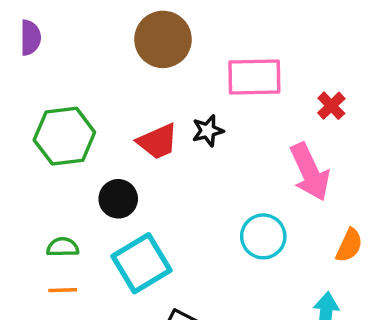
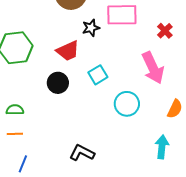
black star: (208, 131) -> (91, 28), moved
black circle: (118, 199) -> (58, 83), moved
cyan square: (141, 263) -> (98, 75), moved, size x0.6

